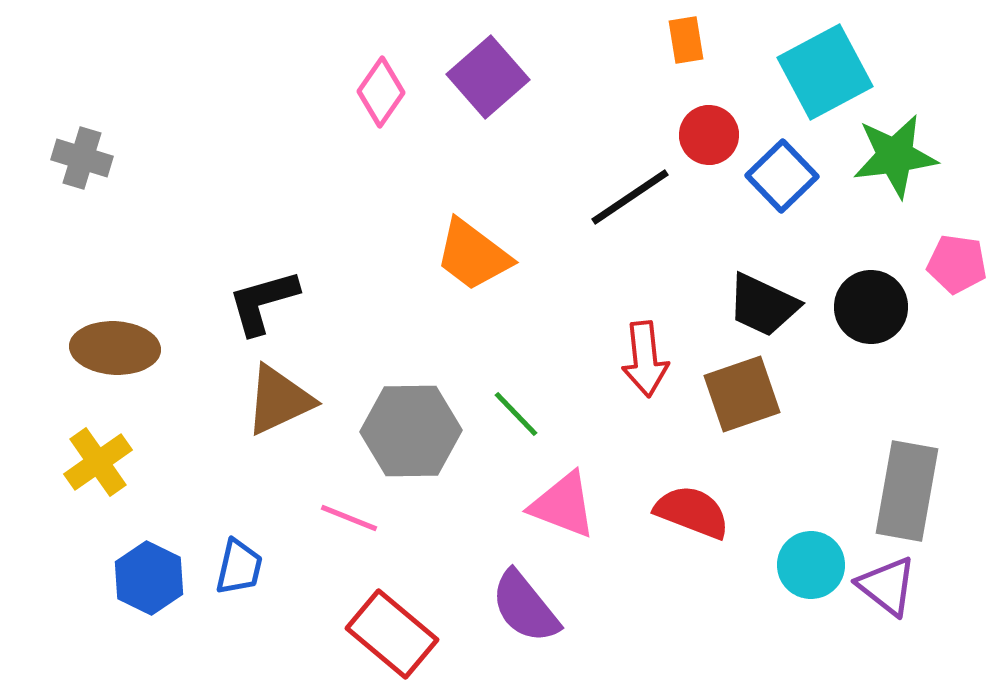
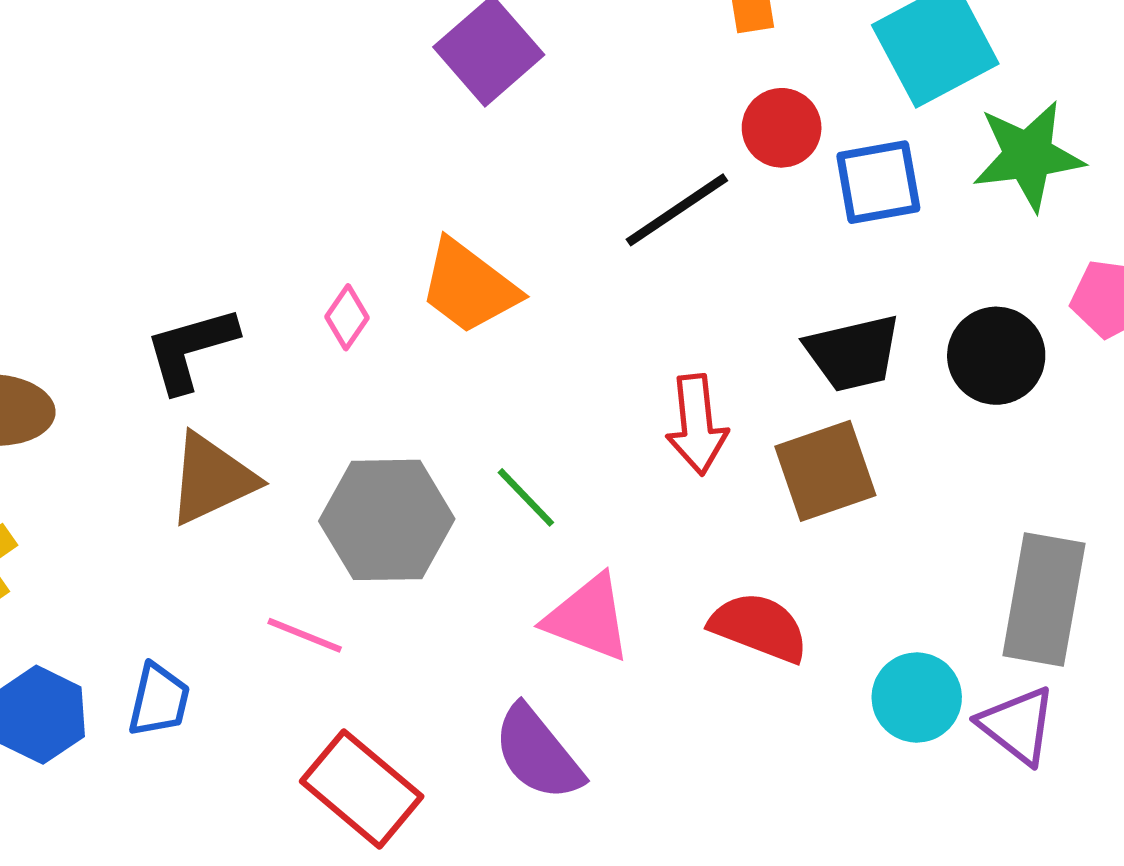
pink diamond: (381, 92) -> (347, 317), moved, size x0.7
blue square: (782, 176) -> (878, 182), turned 34
black trapezoid: (763, 305) -> (853, 353), turned -38

